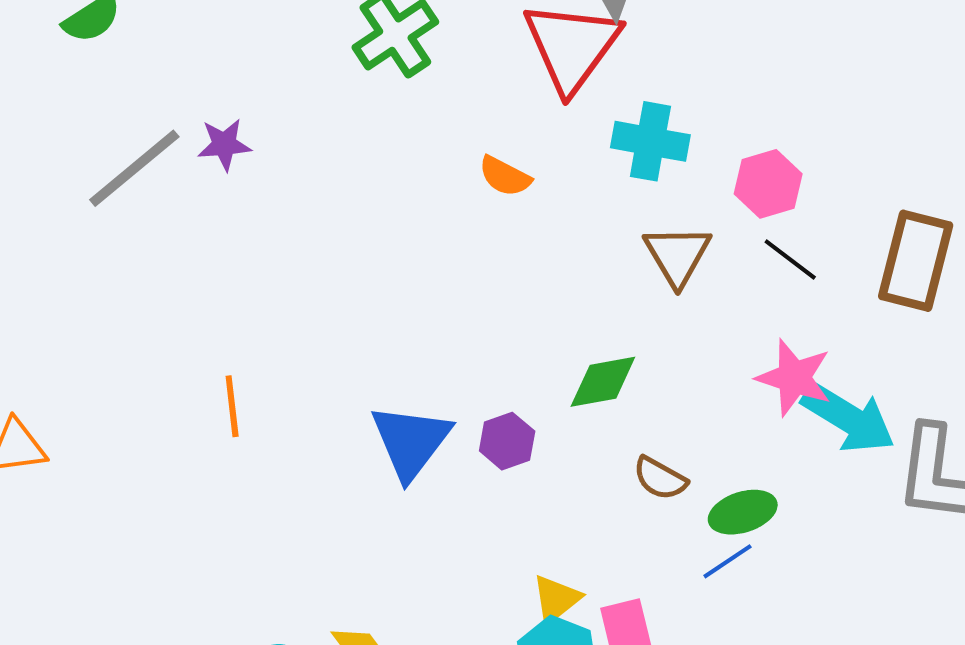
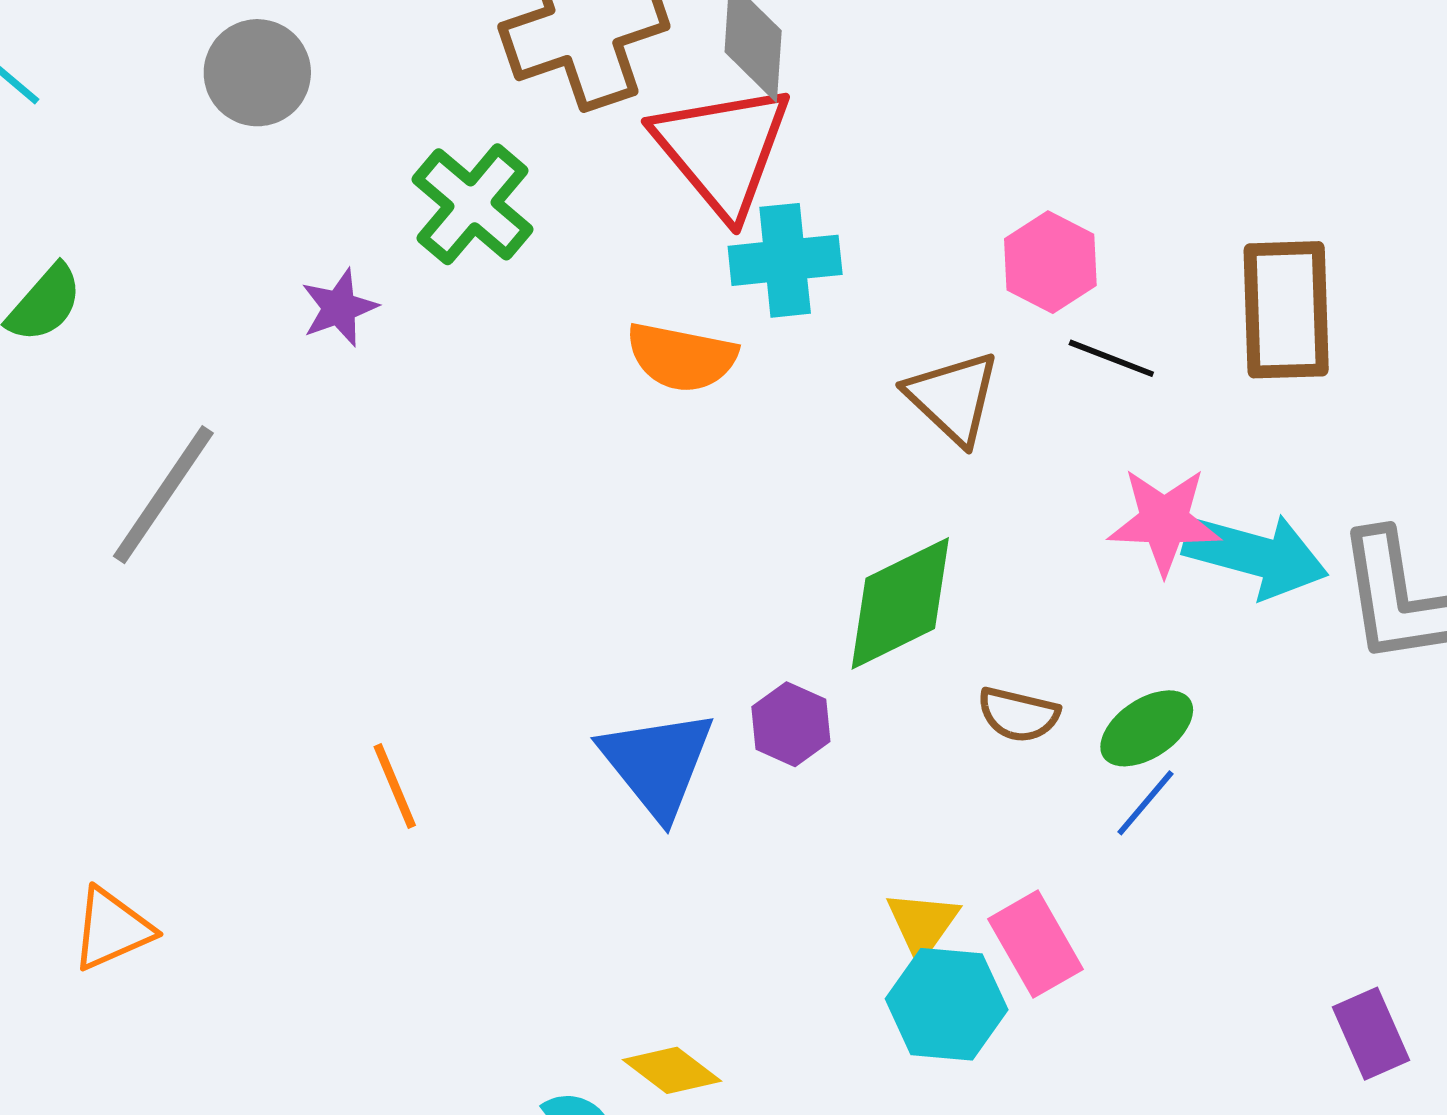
cyan cross: (650, 141) -> (785, 260), moved
purple star: (224, 145) -> (339, 308), moved
orange semicircle: (505, 176) -> (682, 357), size x1.4
green diamond: (603, 382) -> (900, 603), size x1.4

